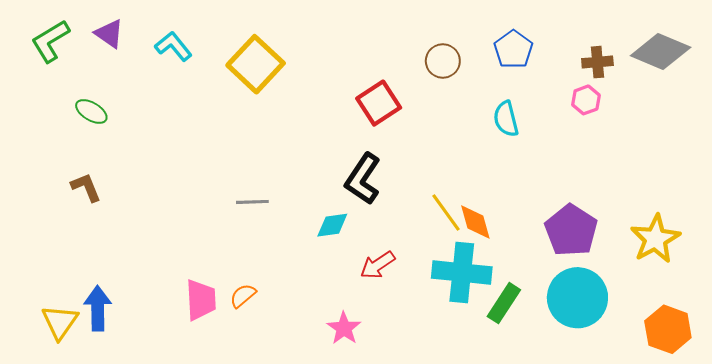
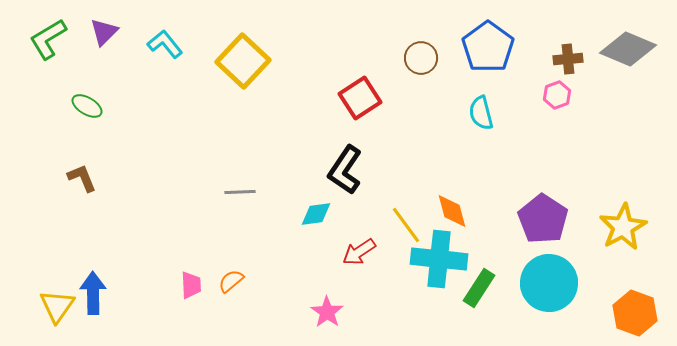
purple triangle: (109, 34) -> (104, 32), turned 40
blue pentagon: (513, 49) -> (488, 47), size x1.4
yellow line: (446, 213) -> (406, 225), moved
pink trapezoid: (201, 300) -> (191, 285), size x0.7

